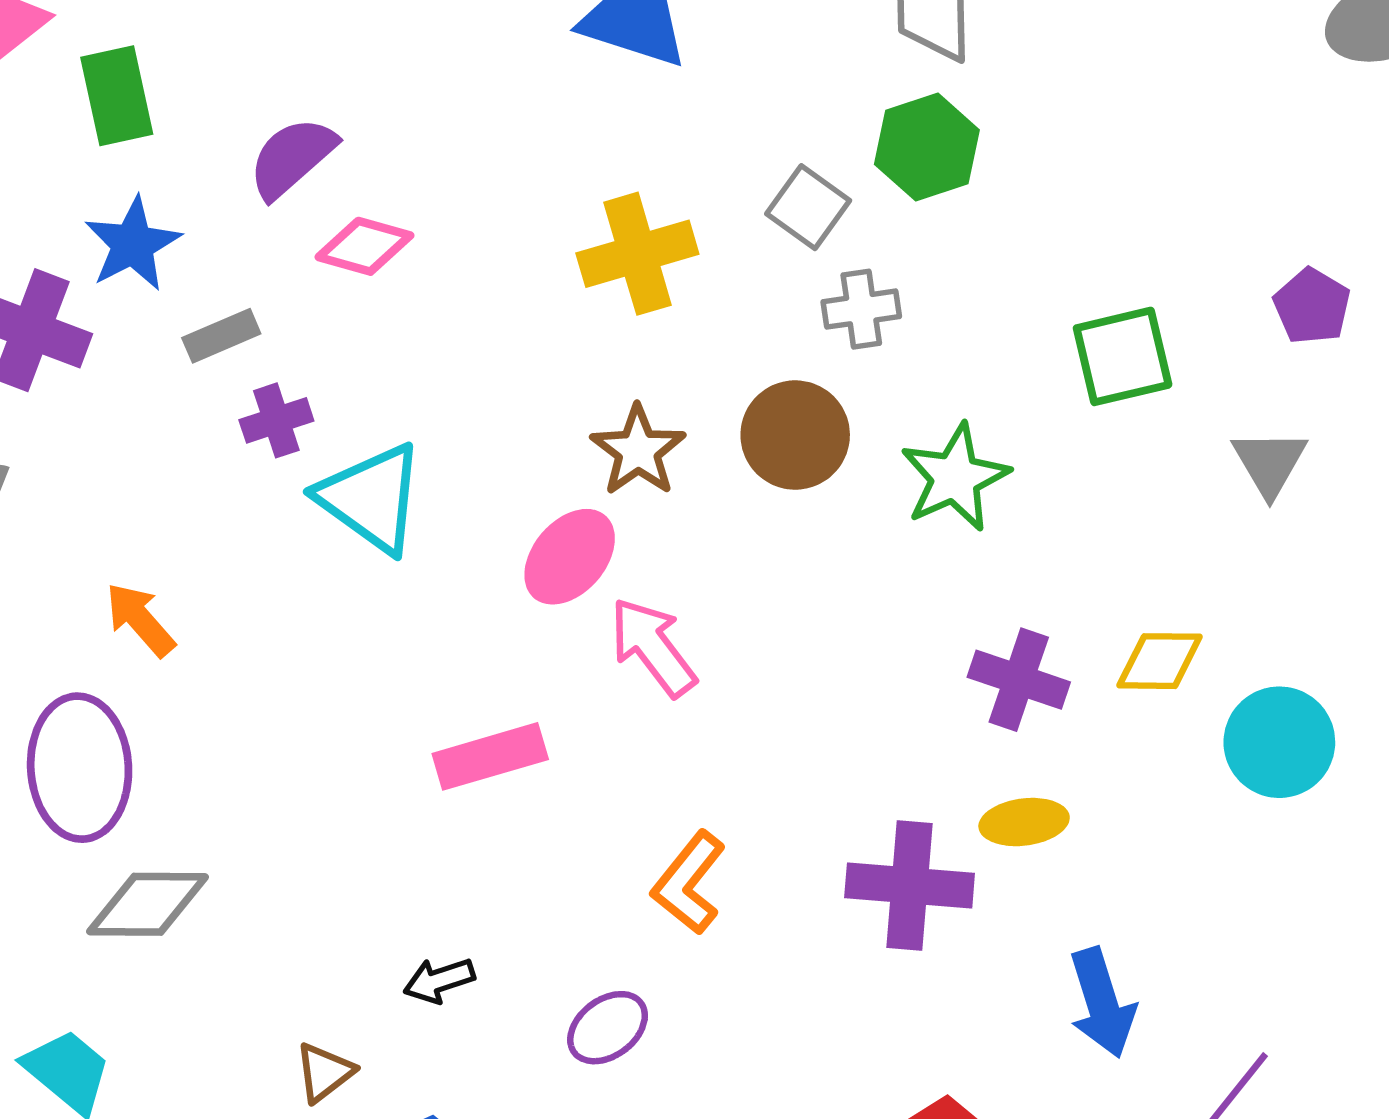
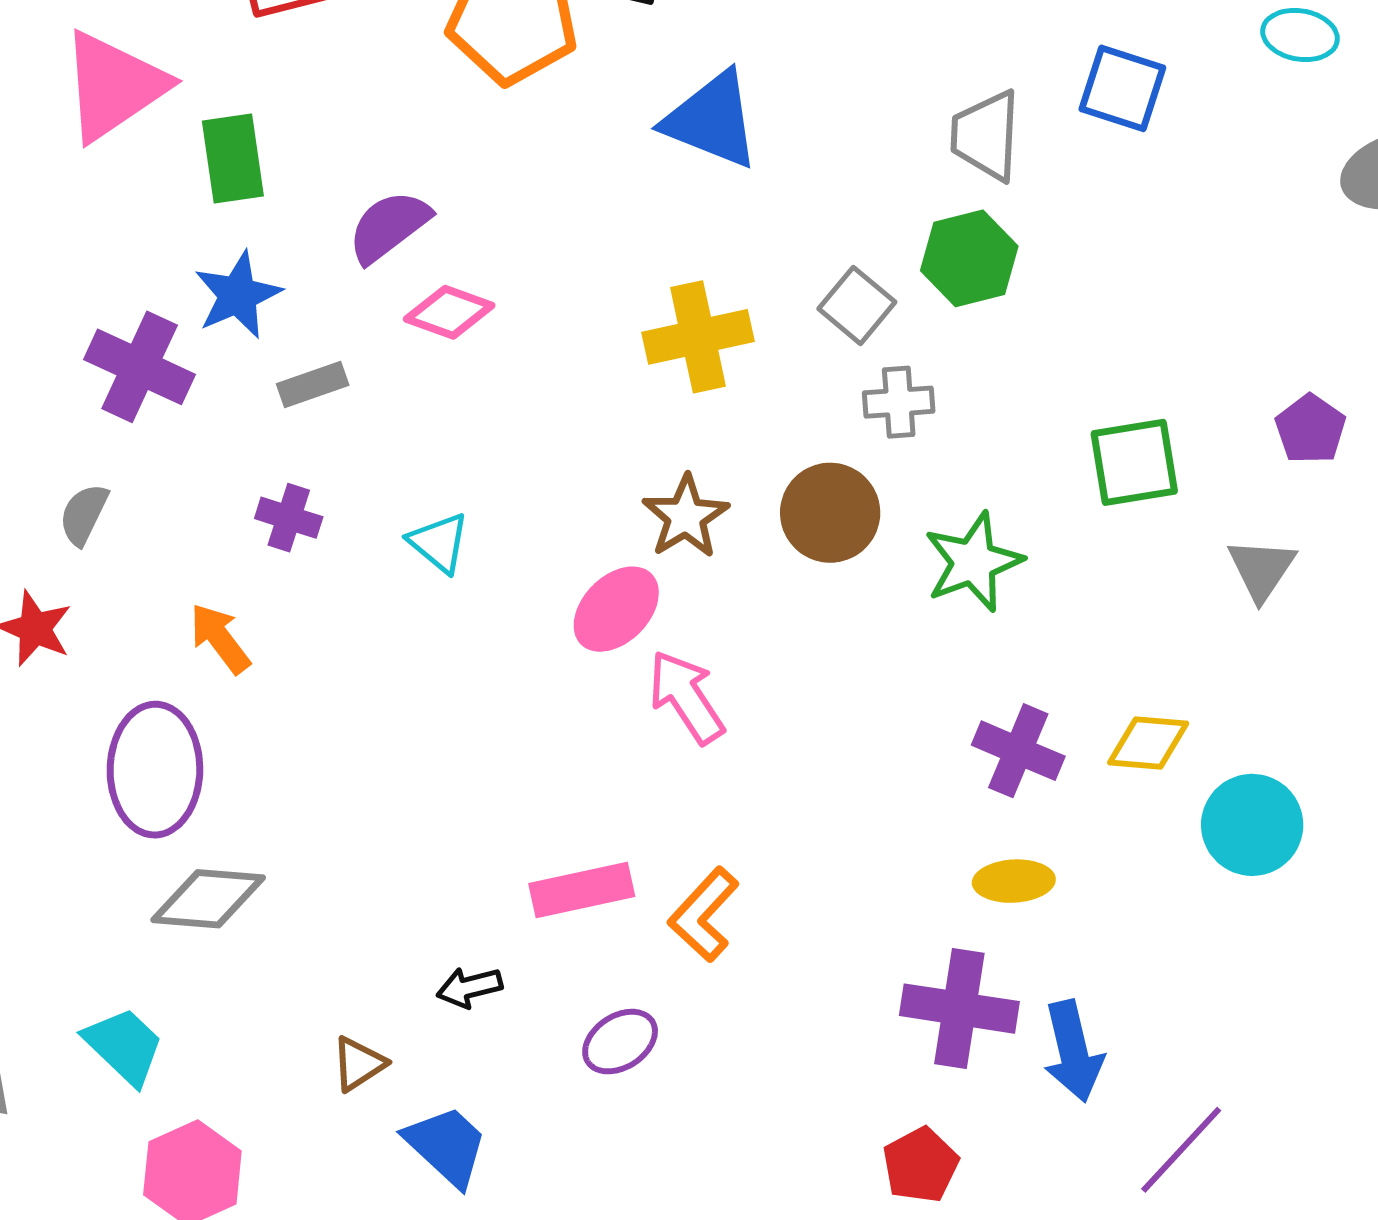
purple cross: (276, 420) -> (289, 518), moved, turned 32
cyan triangle: (371, 498) -> (439, 543), size x0.6
pink rectangle: (490, 756) -> (582, 890), moved
purple cross: (910, 886) -> (959, 1009), moved

